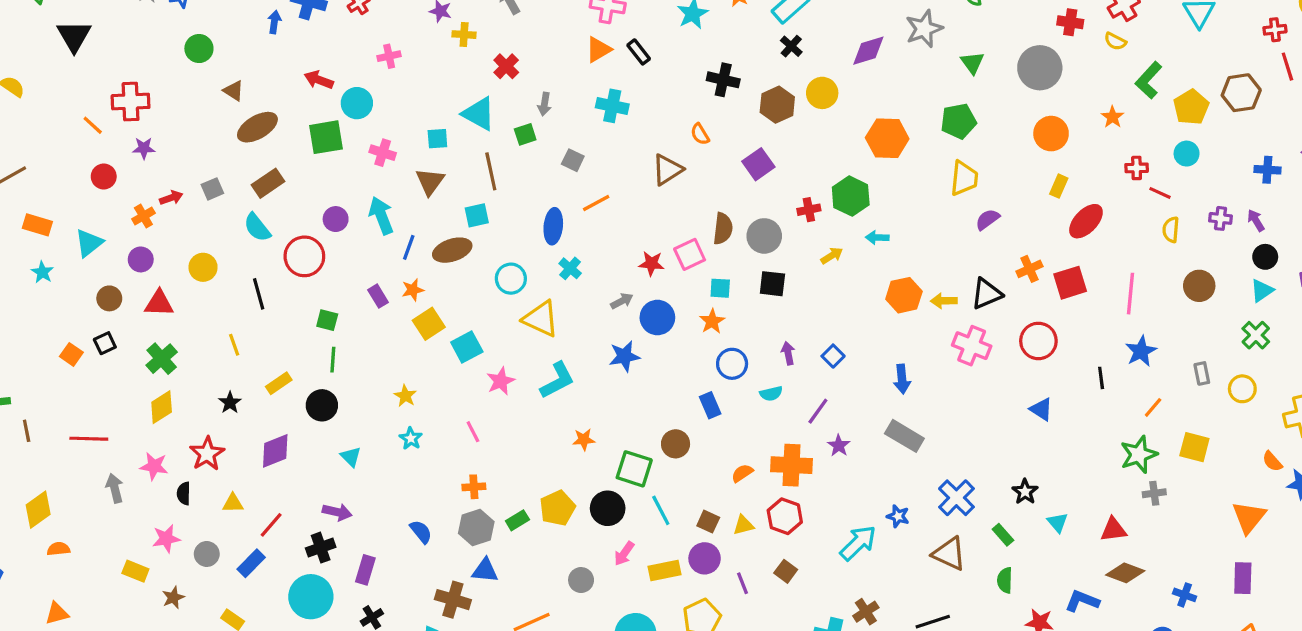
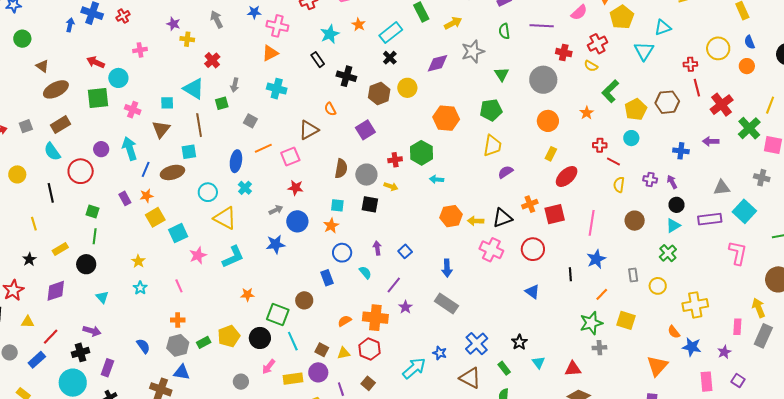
black rectangle: (639, 52) -> (318, 60), moved
pink square: (690, 254) -> (290, 157), moved
yellow arrow: (832, 256) -> (391, 186), moved, turned 48
cyan semicircle: (771, 394) -> (365, 273), turned -120

